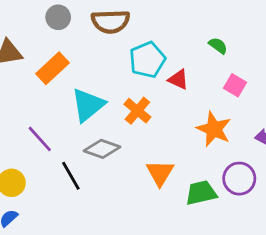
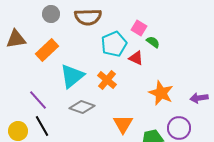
green semicircle: (218, 46) -> (153, 42), moved
pink square: (235, 85) -> (139, 28), moved
black line: (71, 176) -> (42, 126), moved

